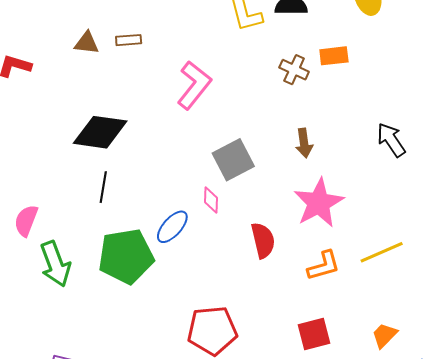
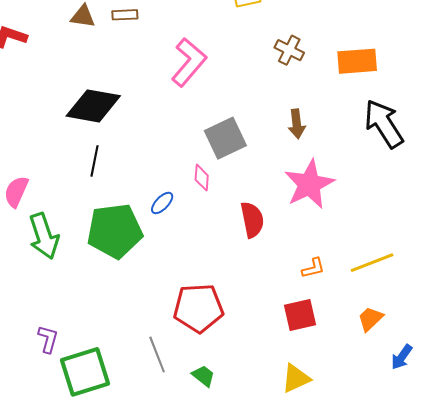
orange rectangle: (334, 56) -> (357, 61), moved, size x1.4
black arrow: (391, 140) -> (384, 124), size x1.4
blue ellipse: (172, 227) -> (162, 203), size x0.7
yellow line: (382, 252) -> (372, 263), moved
orange L-shape: (324, 266) -> (313, 268), moved, size x0.7

